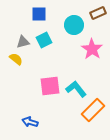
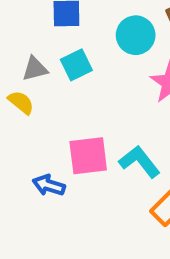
blue arrow: (30, 122) -> (49, 185), moved

